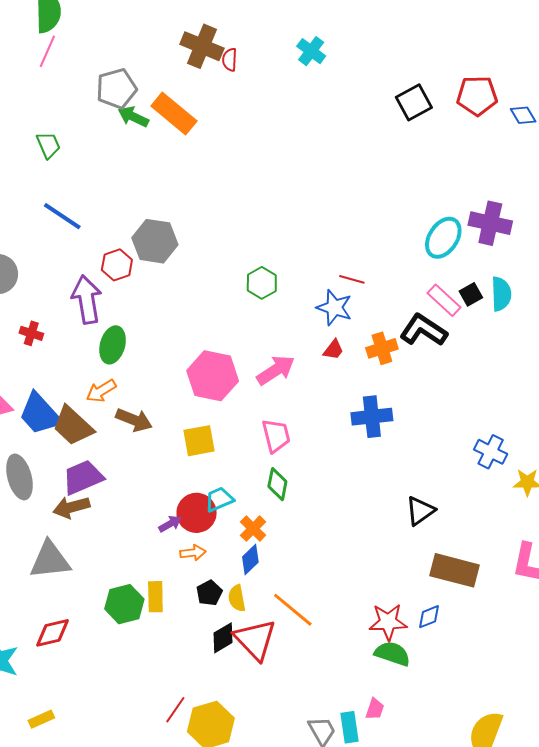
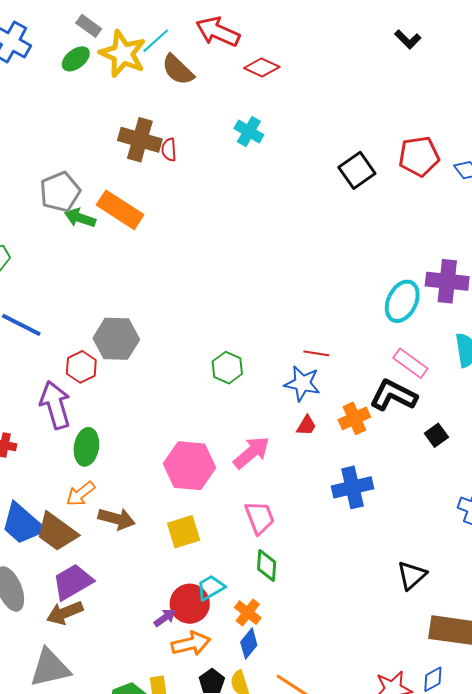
black square: (471, 294) -> (436, 435), moved
orange arrow: (193, 553) -> (191, 644), size x1.5

